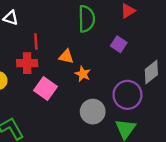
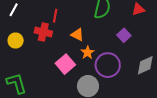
pink square: (45, 88) -> (65, 64), moved
purple circle: (127, 95) -> (108, 65), moved

